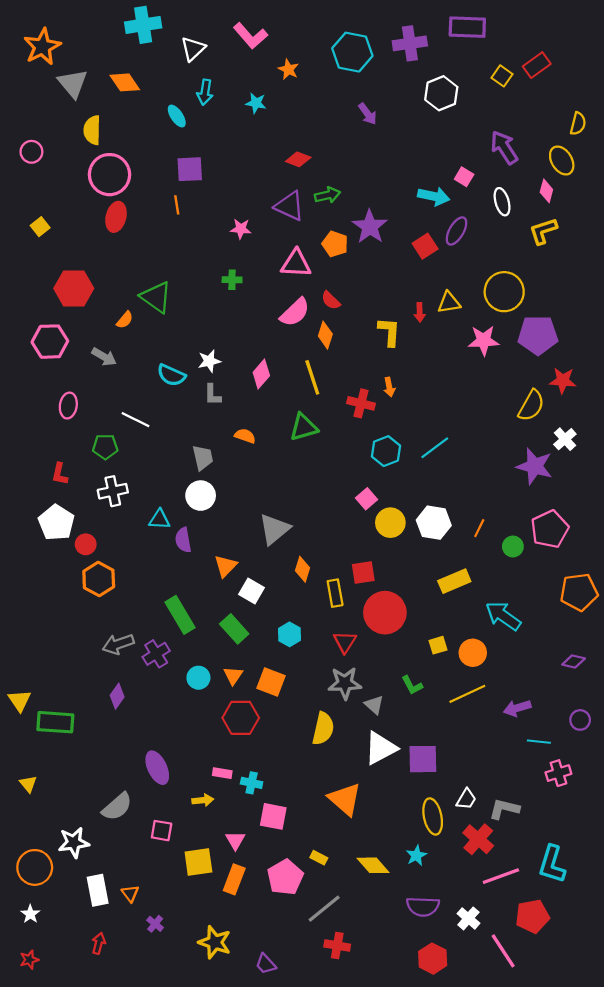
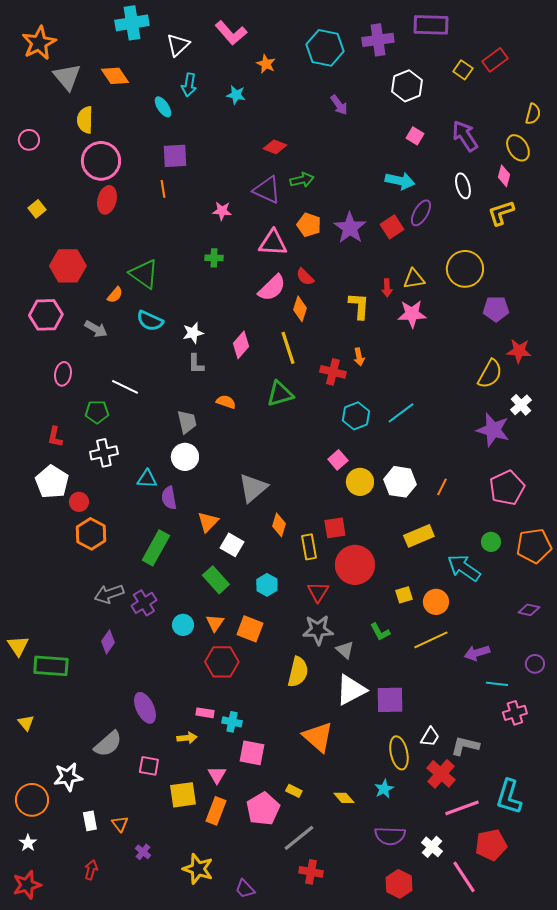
pink square: (464, 177) -> (415, 136), moved
purple star: (370, 227) -> (350, 228), moved
purple pentagon: (538, 335) -> (496, 309), size x0.7
pink star: (484, 340) -> (412, 314), moved
cyan semicircle: (171, 375) -> (150, 321), moved
green circle: (513, 546) -> (491, 542), moved
green rectangle: (180, 615) -> (156, 548), moved, turned 60
yellow diamond: (373, 865) -> (344, 798), size x0.7
white rectangle: (98, 890) -> (90, 821), size x0.7
red star: (29, 960) -> (27, 885), size x1.6

